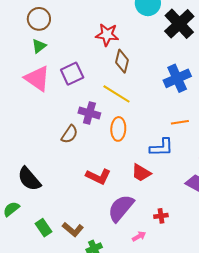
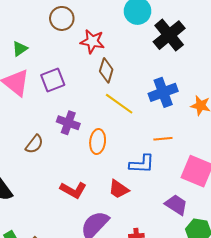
brown circle: (39, 19) -> (62, 18), moved
yellow line: (117, 94) -> (119, 104), moved
brown semicircle: (70, 134) -> (34, 144), moved

